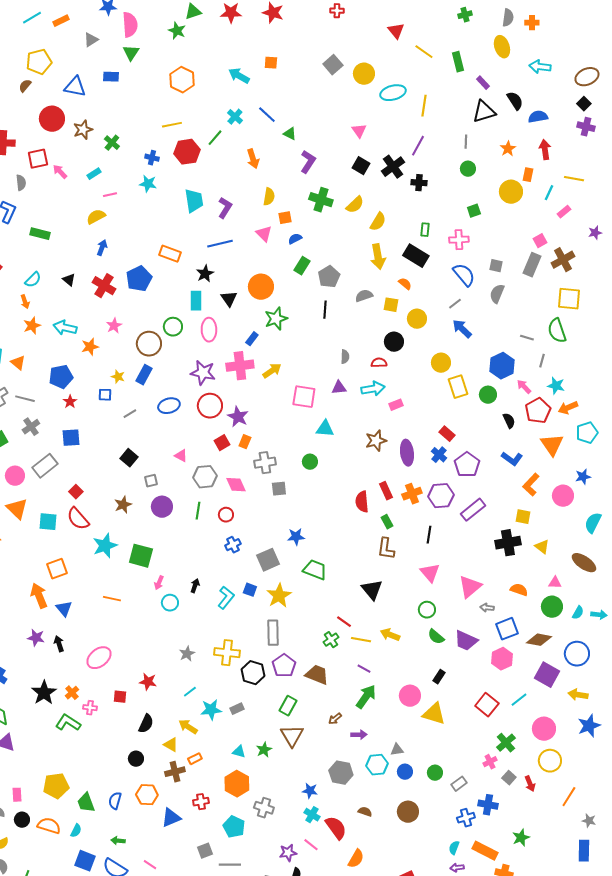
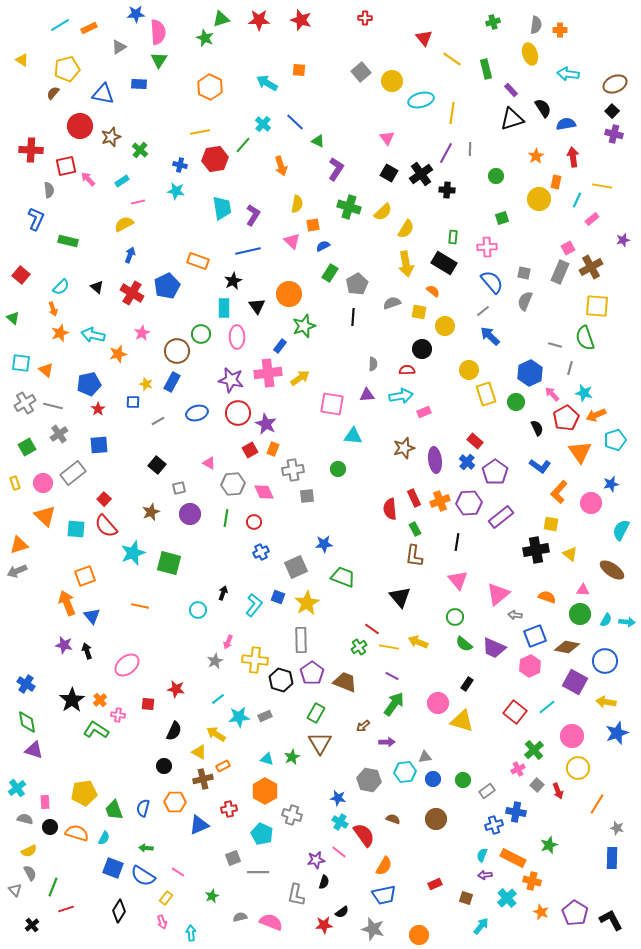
gray line: (466, 142) -> (470, 149), moved
pink arrow: (159, 583) -> (228, 642), moved

